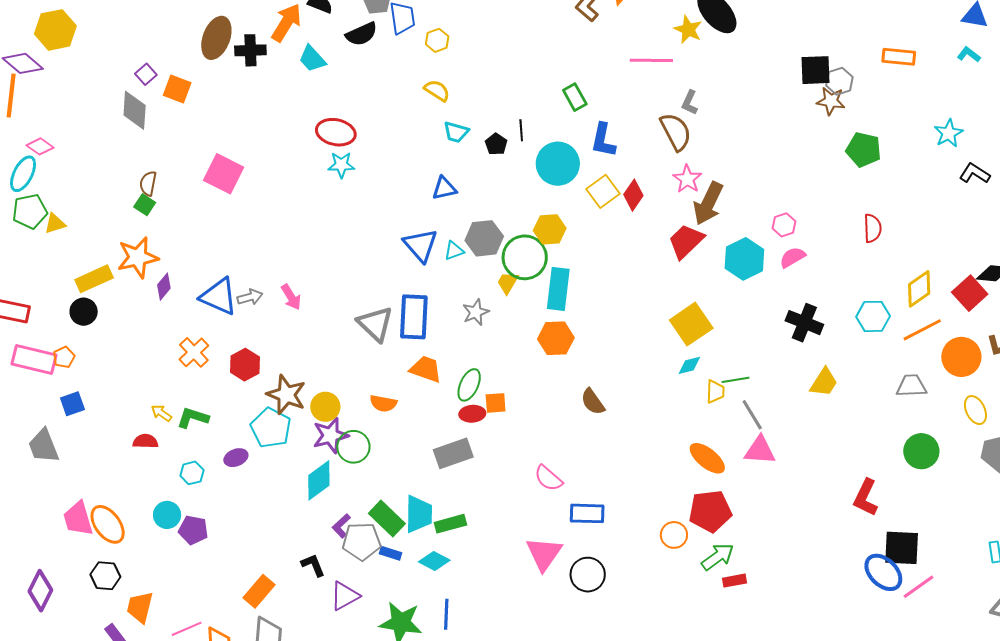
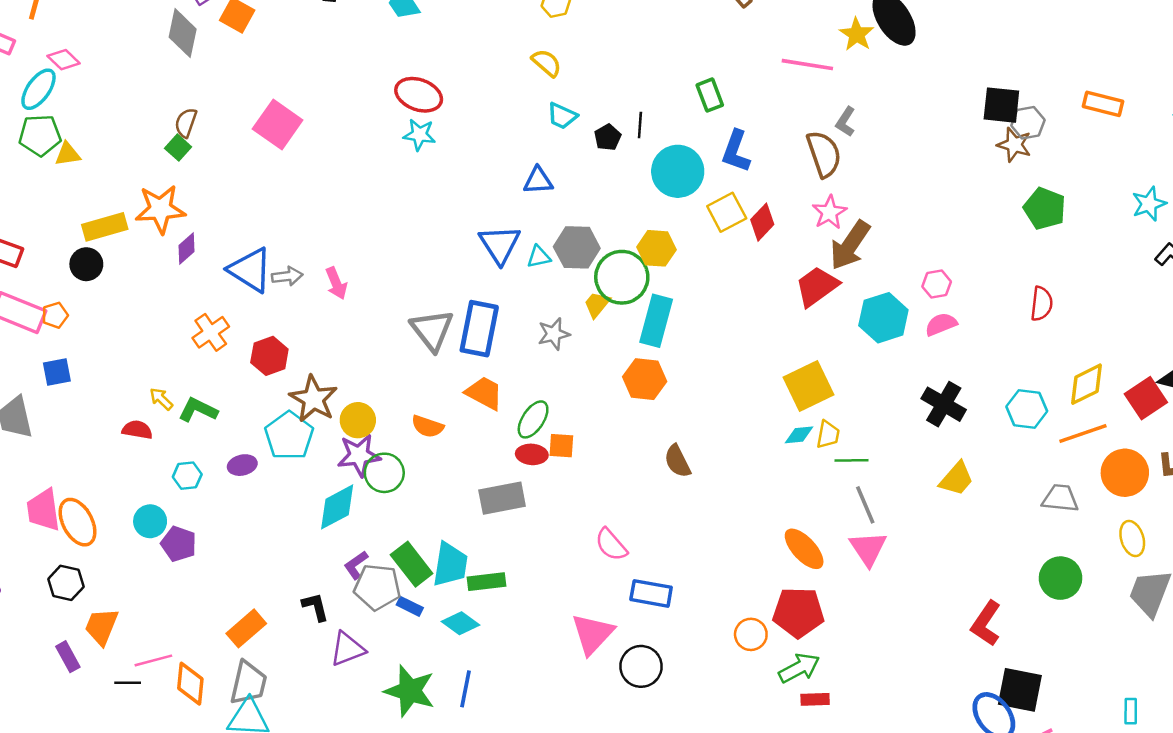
yellow trapezoid: (715, 391) -> (828, 435), moved
pink triangle: (760, 450) -> (868, 549), turned 44

